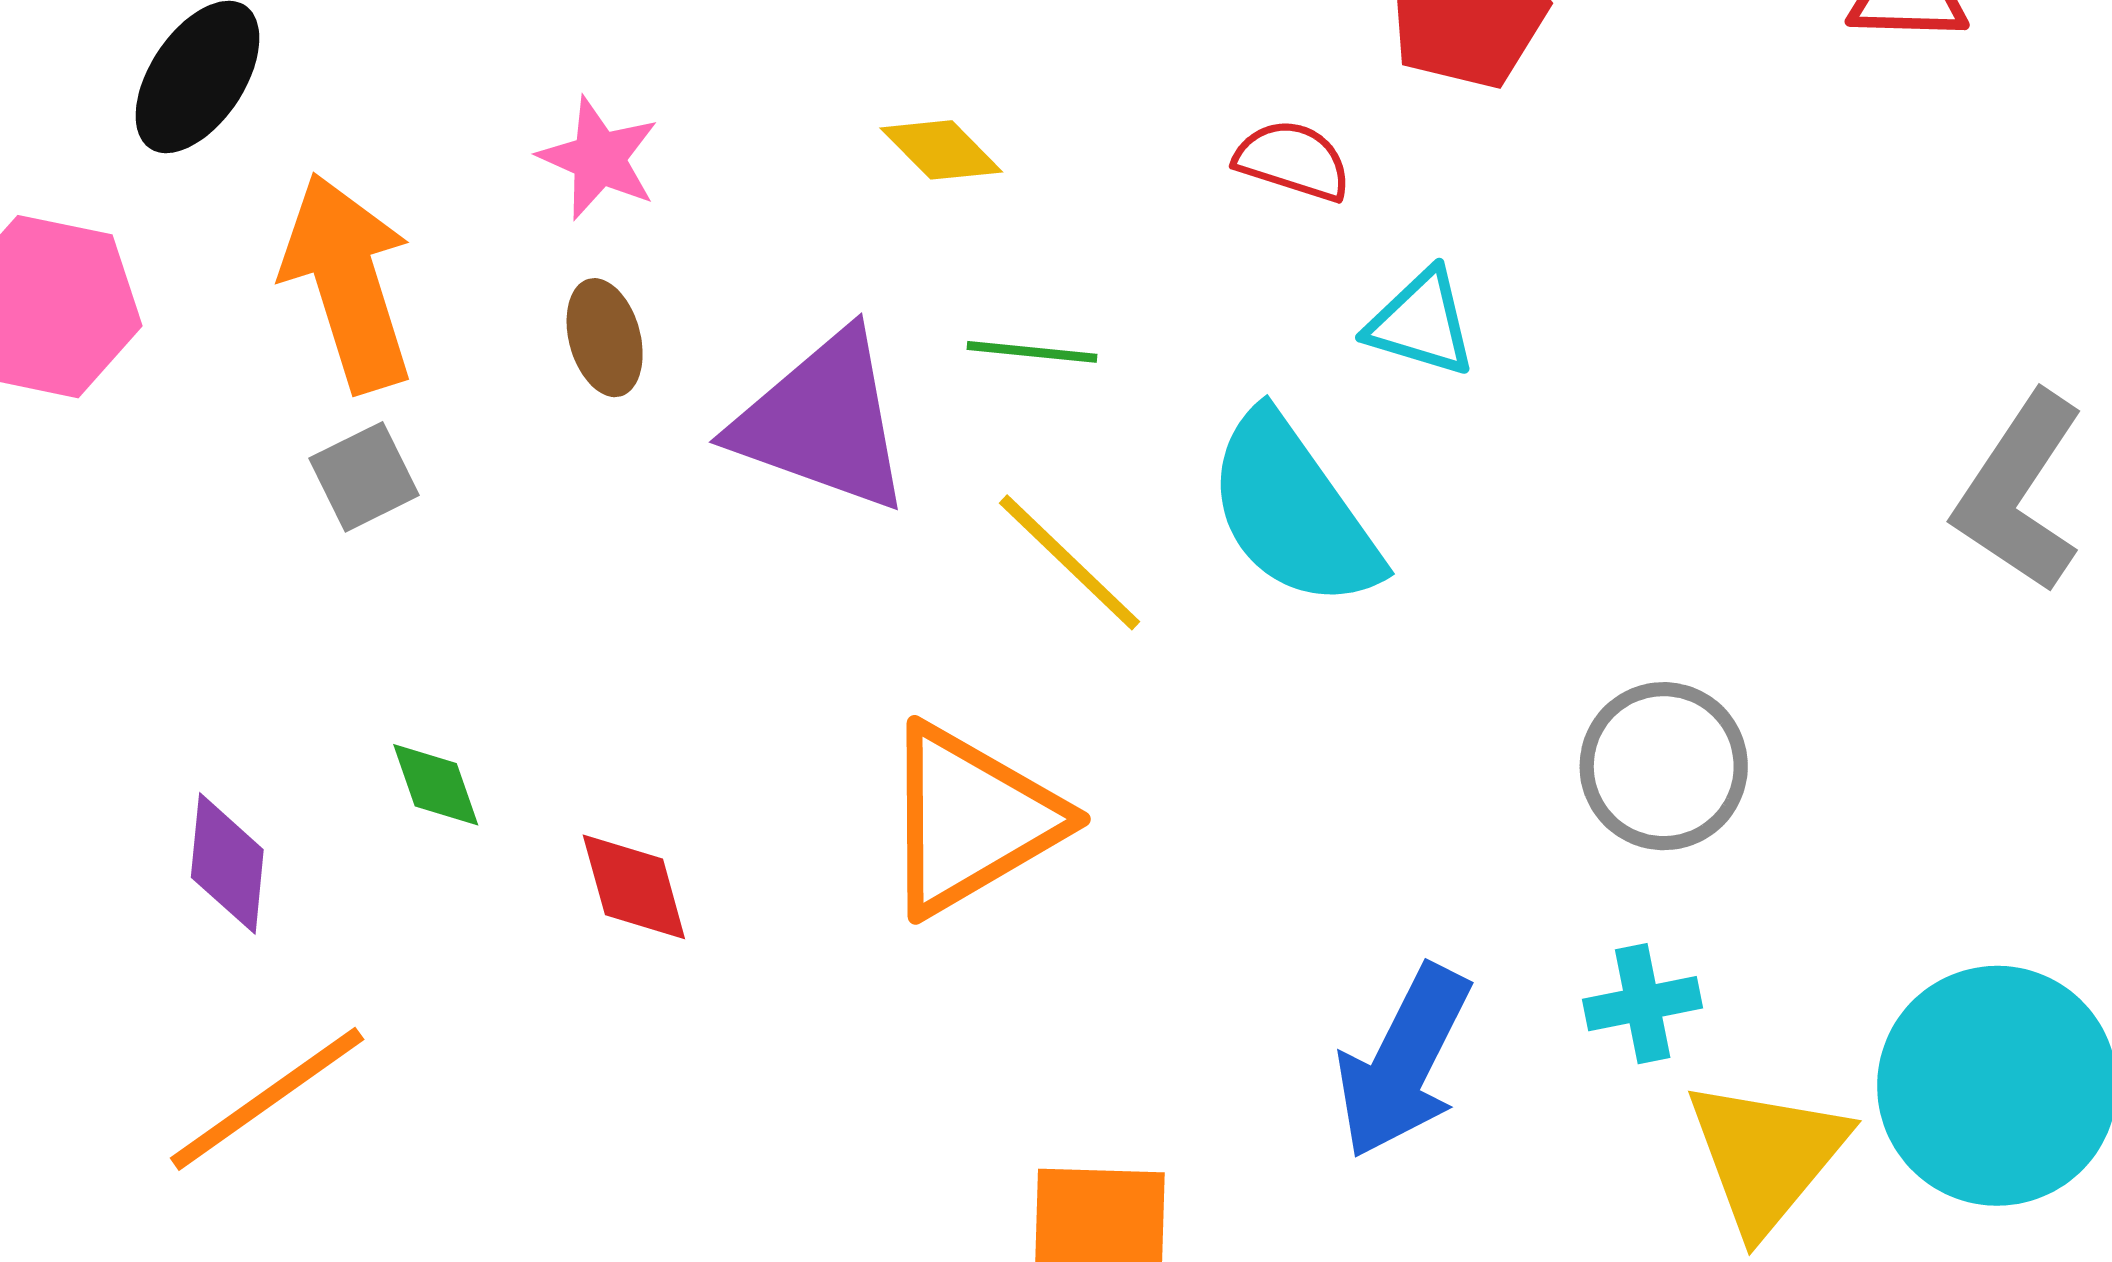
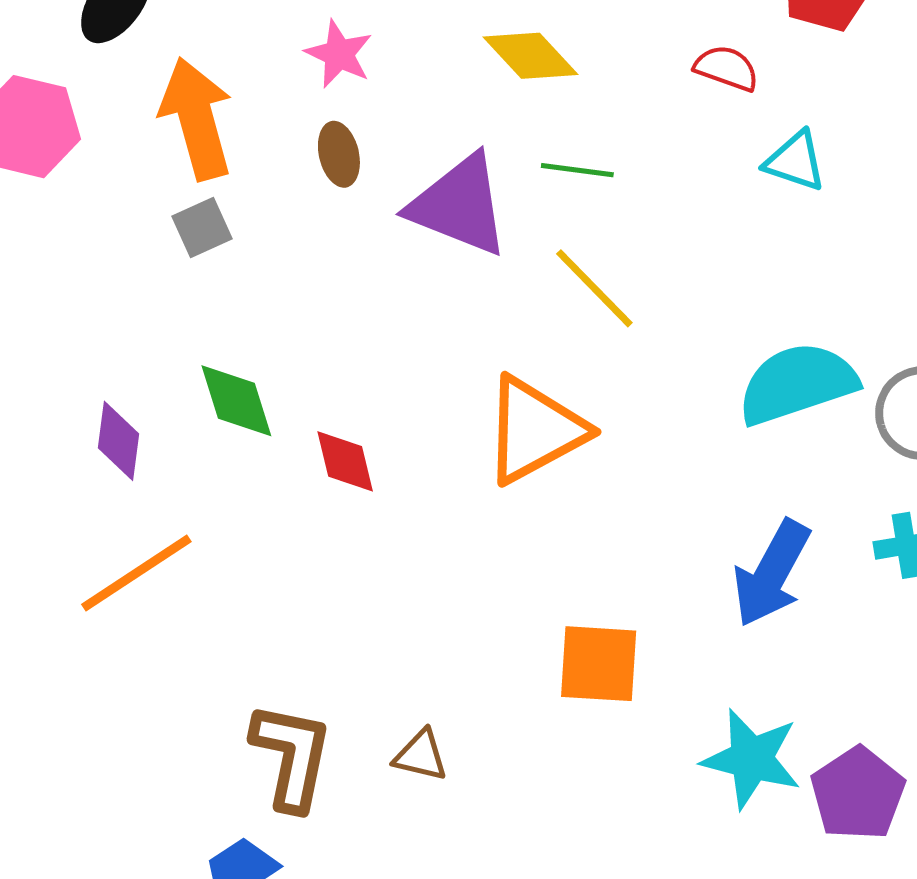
yellow diamond: (941, 150) -> (530, 56), size x1.4
cyan semicircle: (1293, 511) -> (797, 383), moved, turned 105
green diamond: (436, 785) -> (236, 401), size x1.5

